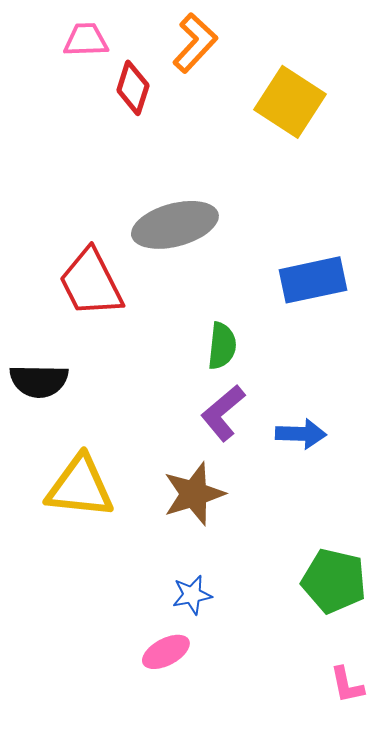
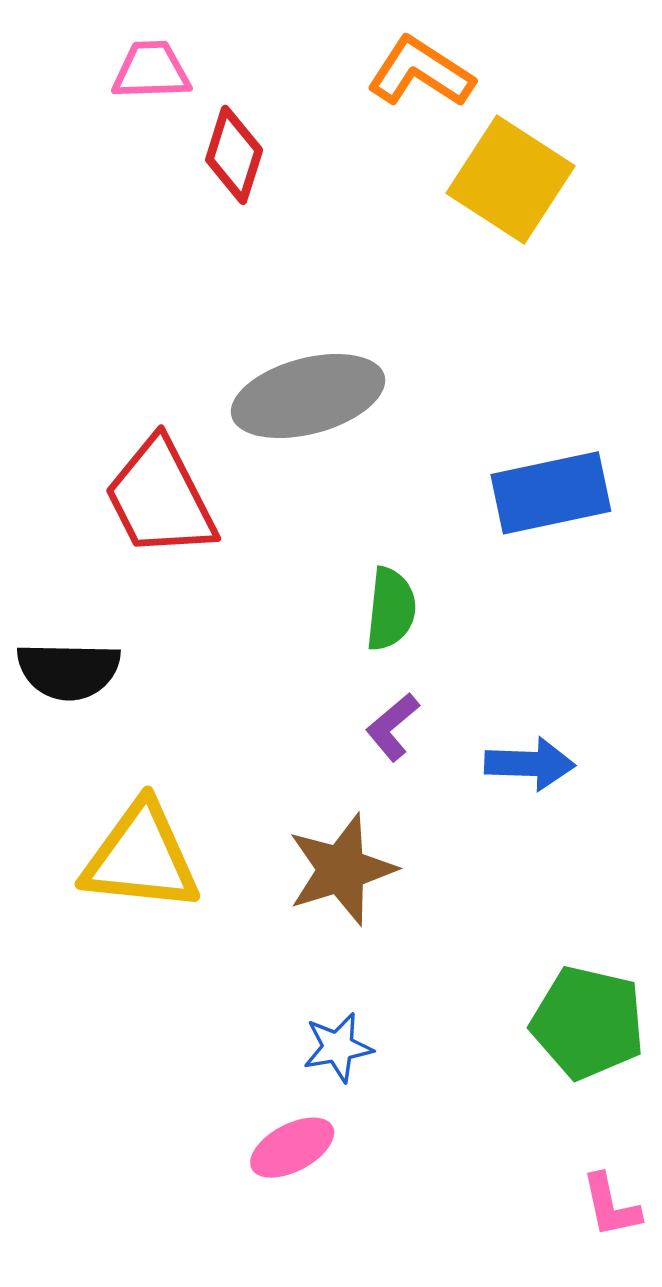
orange L-shape: (195, 43) -> (421, 72), moved, turned -100
purple L-shape: (223, 413) -> (392, 727), size x0.7

